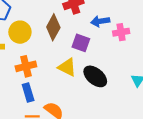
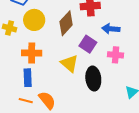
pink cross: (121, 32) -> (116, 55), moved
black ellipse: (95, 76) -> (93, 79), turned 30

